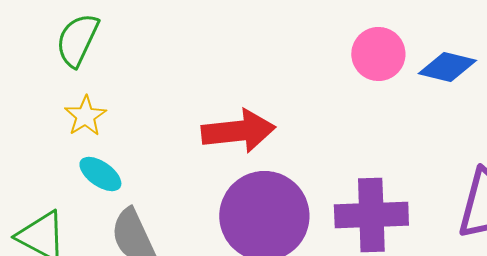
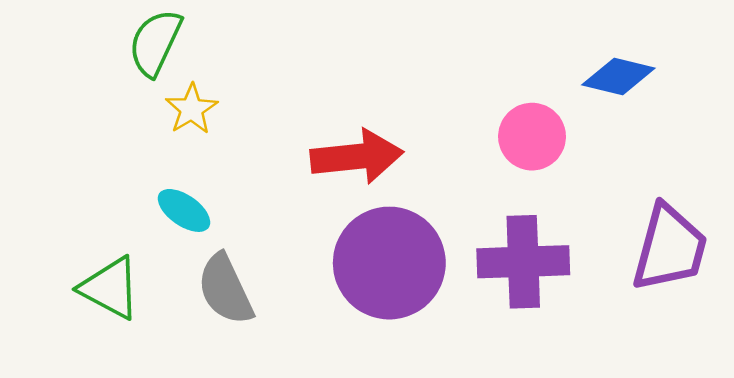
pink circle: (378, 54) -> (532, 137), moved
yellow star: (85, 116) -> (192, 109), moved

